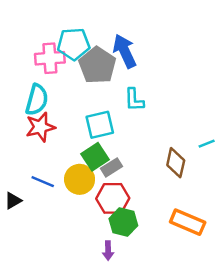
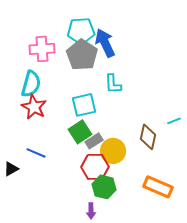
cyan pentagon: (74, 44) -> (81, 31), moved
red star: (40, 127) -> (34, 107), turned -30
yellow circle: (80, 179) -> (113, 151), moved

